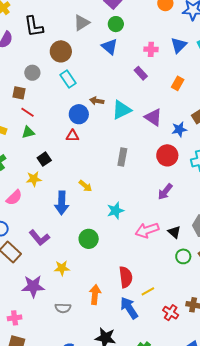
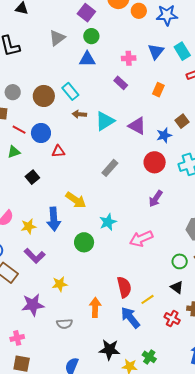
blue triangle: (110, 47) -> (87, 59), turned -36
brown circle: (61, 51) -> (44, 96), moved
cyan rectangle: (68, 79) -> (70, 91), moved
red line: (27, 112) -> (19, 130), moved
blue circle: (79, 114) -> (41, 133), moved
gray rectangle: (122, 157) -> (110, 168), turned 36
yellow star: (34, 179) -> (29, 226), moved
yellow arrow: (85, 186) -> (76, 200), size x1.5
black triangle: (174, 232) -> (177, 287), moved
green circle: (89, 239) -> (84, 242), moved

